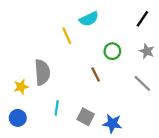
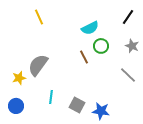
cyan semicircle: (89, 19) -> (90, 28), moved
yellow line: (67, 36) -> (39, 17), moved
gray semicircle: (42, 72) -> (38, 65), turned -140
brown line: (96, 75) -> (84, 57), moved

